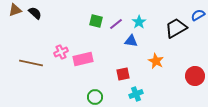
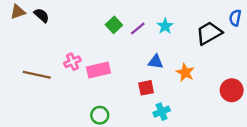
blue semicircle: (198, 15) -> (235, 18), turned -48
green square: (96, 21) -> (114, 25), turned 32
blue triangle: (131, 41) -> (156, 62), moved
green circle: (95, 97) -> (100, 115), moved

